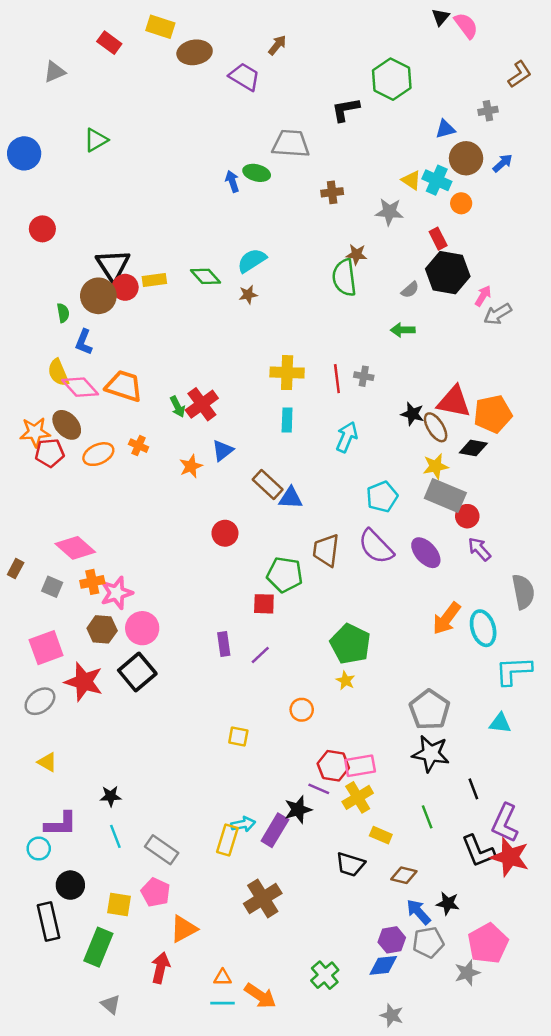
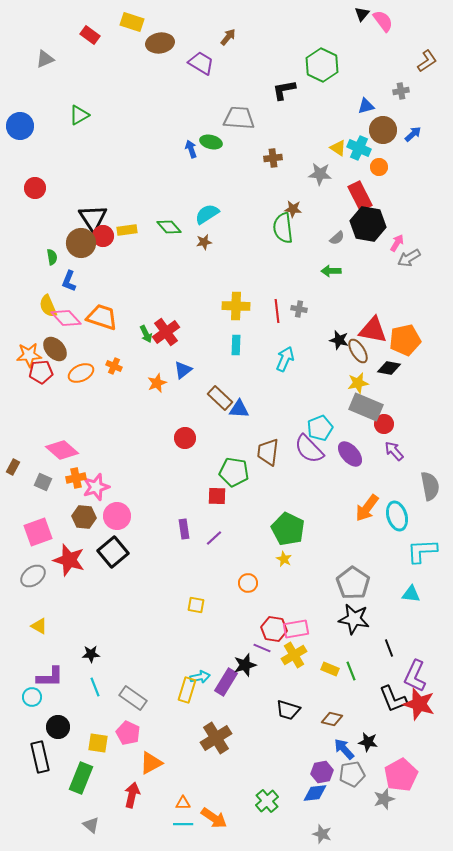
red rectangle: (438, 239) -> (360, 196), size x1.6
cyan pentagon: (382, 497) -> (320, 428), moved
yellow rectangle: (381, 835) -> (330, 669), moved

